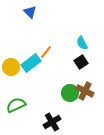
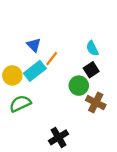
blue triangle: (30, 12) -> (34, 45), moved
green circle: (70, 93) -> (79, 86), moved
green semicircle: (16, 105) -> (20, 104), moved

